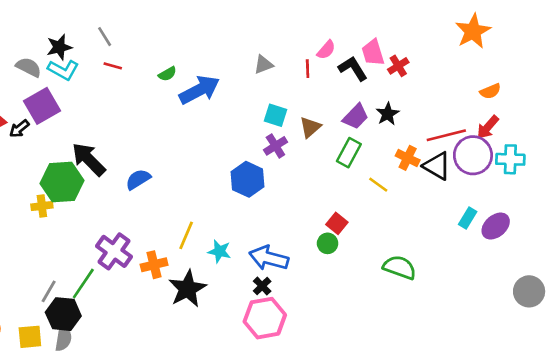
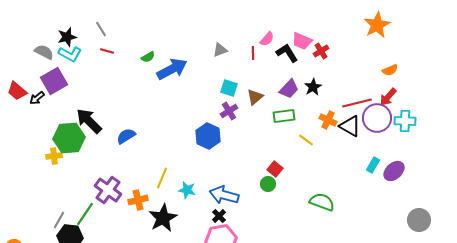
pink trapezoid: (373, 53) -> (302, 41), turned -50
green rectangle: (349, 153) -> (284, 116), turned 55

